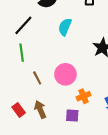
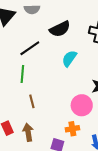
pink circle: (65, 74) -> (82, 105), moved

